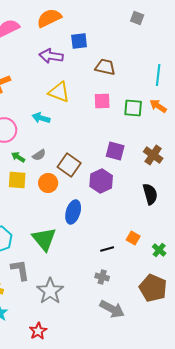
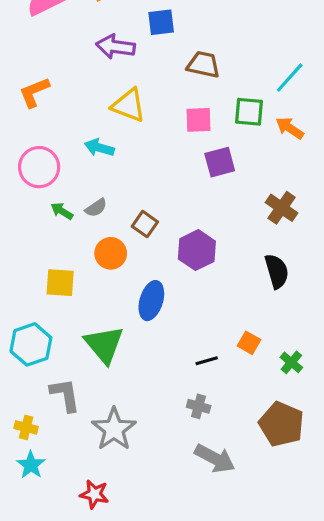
cyan line: (158, 75) -> (290, 78), turned 35
green square: (133, 108) -> (249, 112), moved
purple square: (115, 151) -> (220, 162), moved, turned -30
brown square: (69, 165) -> (145, 224), size x0.7
yellow square: (17, 180) -> (60, 283), moved
red star: (38, 331) -> (94, 494), turned -30

